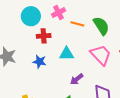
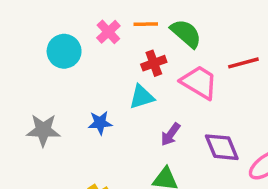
orange line: (77, 24) -> (146, 24), moved
red cross: (44, 36) -> (154, 63), moved

